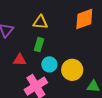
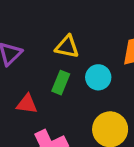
cyan circle: (49, 64) -> (98, 77), moved

